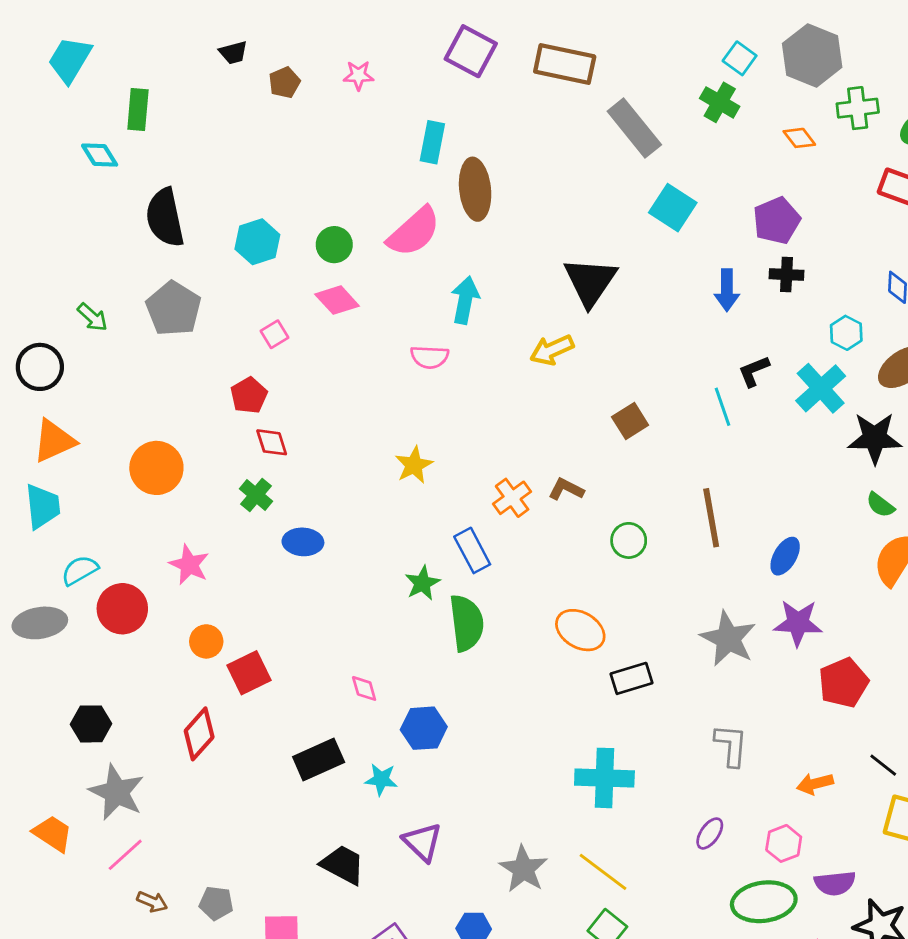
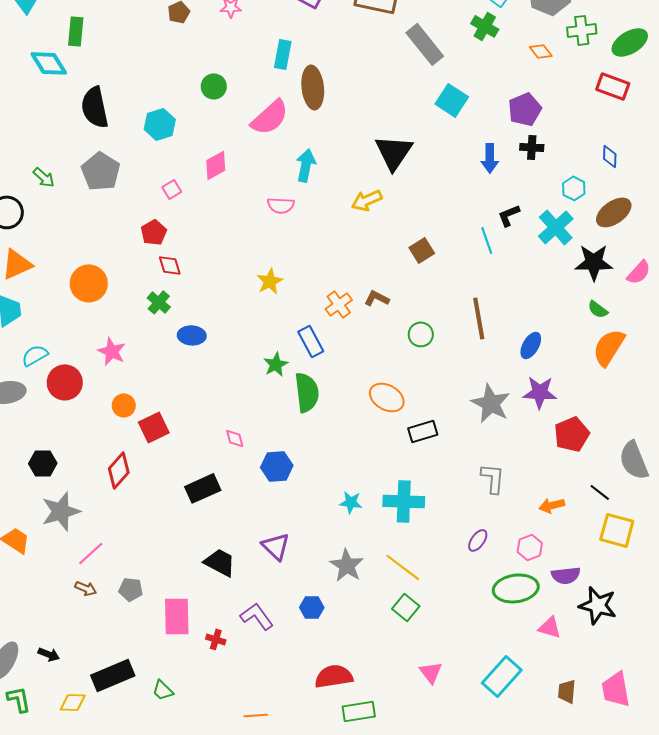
cyan diamond: (100, 155) -> (49, 63), size x1.4
green circle: (334, 245) -> (214, 86), moved
pink diamond: (337, 300) -> (216, 165), turned -76
cyan star: (381, 779) -> (351, 502), moved
gray star: (117, 792) -> (61, 511), turned 30
pink line: (125, 855) -> (91, 553), moved

